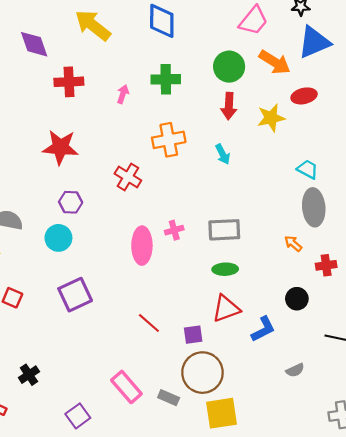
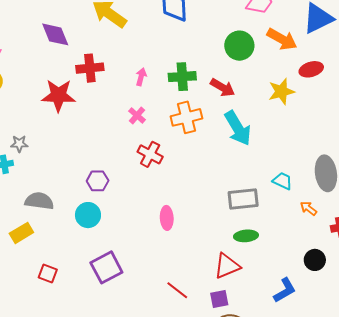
green cross: (166, 79) -> (182, 77), moved
red arrow: (229, 106) -> (223, 88), moved, turned -60
red star: (60, 147) -> (59, 95), moved
cyan arrow: (223, 154) -> (238, 128), size x1.8
cyan trapezoid: (308, 169) -> (283, 181), moved
pink cross: (174, 230) -> (137, 115), moved, turned -30
pink ellipse: (142, 246) -> (167, 218), size x0.7
red triangle: (226, 309) -> (227, 266), moved

